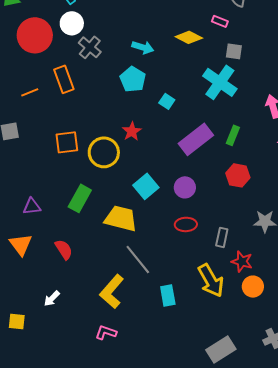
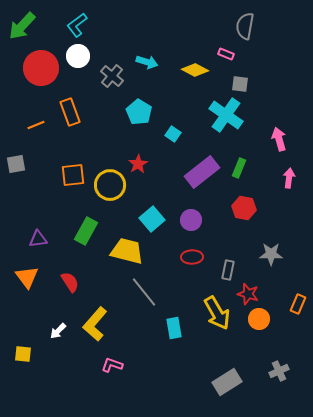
gray cross: (90, 47) -> (112, 76), moved
cyan arrow: (143, 47) -> (147, 62), moved
yellow L-shape: (112, 292) -> (95, 324), moved

